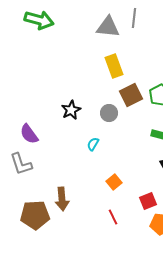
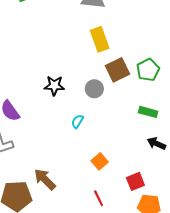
black star: (71, 110) -> (54, 86), turned 30
brown arrow: (62, 199) -> (45, 179), turned 140

